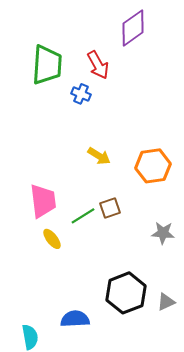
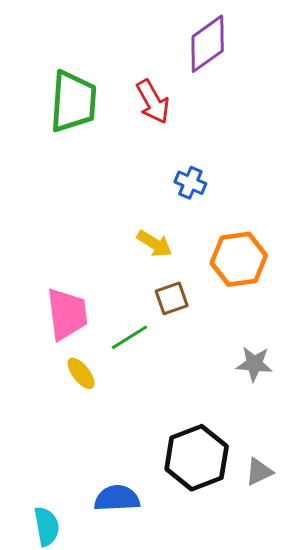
blue cross: (81, 94) -> (190, 183), moved
brown square: (110, 208) -> (172, 298), moved

